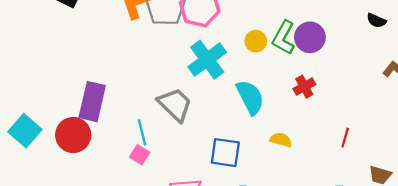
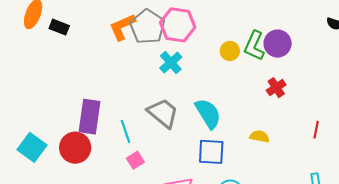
cyan cross: (207, 60) -> (171, 63), moved, size x0.7
cyan semicircle: (250, 97) -> (208, 114), moved
cyan line: (142, 132) -> (126, 131), moved
pink square: (140, 155) -> (135, 160), turned 30

